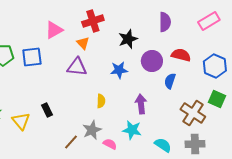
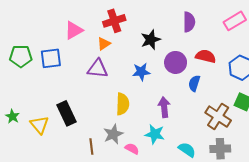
orange triangle: (83, 43) -> (104, 44), turned 40
yellow semicircle: (101, 101) -> (123, 104), size x1.5
black rectangle: (47, 110) -> (66, 113), size x1.6
brown line: (71, 142) -> (91, 147), turned -49

